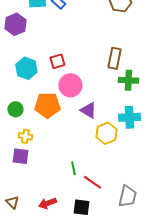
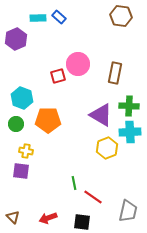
cyan hexagon: (26, 68) -> (22, 98), moved
green cross: (128, 80) -> (129, 106), moved
pink circle: (70, 85) -> (78, 64), moved
purple triangle: (88, 110) -> (101, 115), moved, size x1.4

